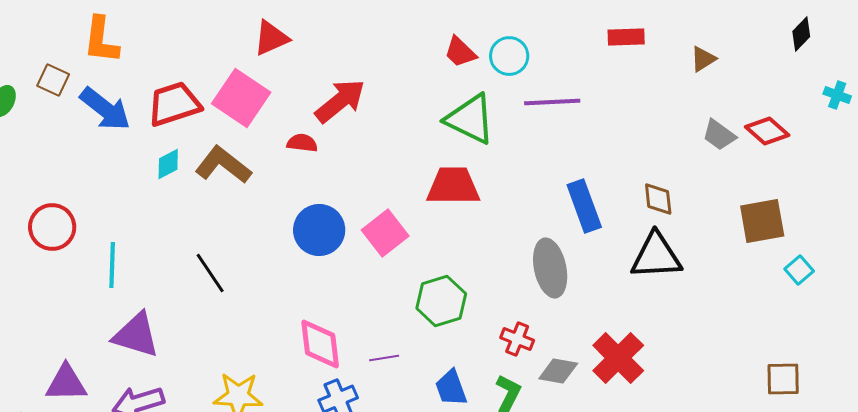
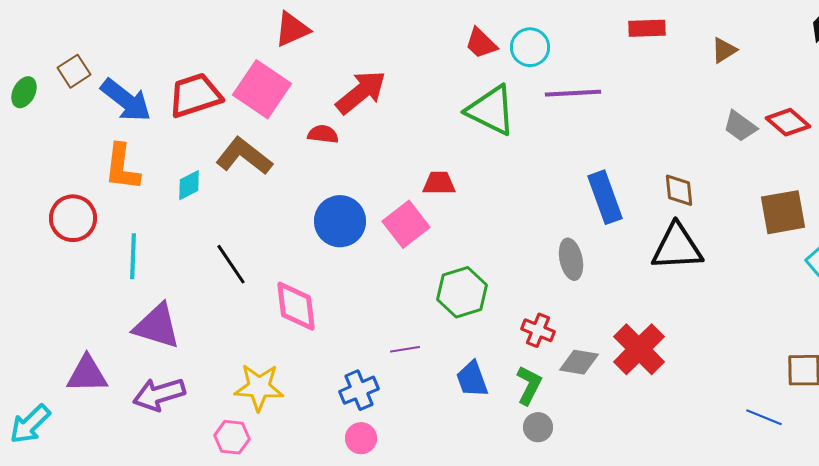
orange L-shape: (101, 40) -> (122, 167), moved
brown square: (53, 80) -> (74, 71), turned 32
cyan diamond: (168, 164) -> (189, 185), moved
red trapezoid: (453, 186) -> (439, 183), moved, size x0.6
gray ellipse: (550, 268) -> (571, 259), size x0.7
pink diamond: (320, 344) -> (296, 306), moved

